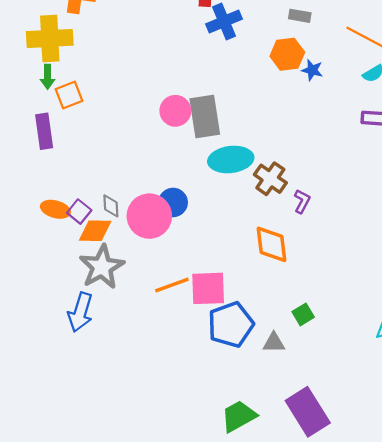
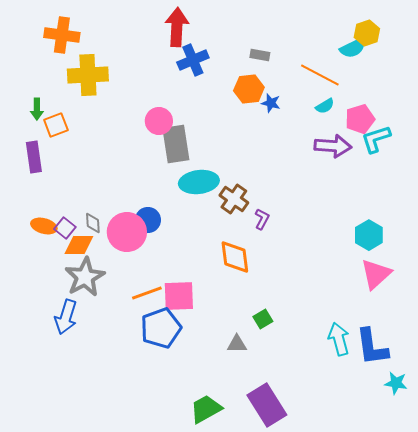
yellow cross: (50, 38) -> (88, 75), moved
pink circle: (175, 111) -> (159, 121), moved
blue pentagon: (231, 325) -> (161, 328), moved

